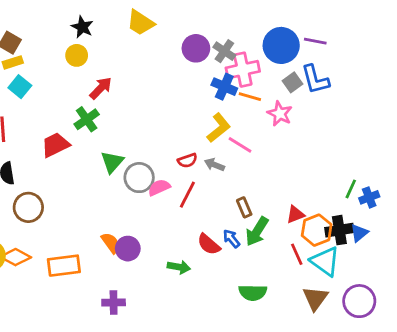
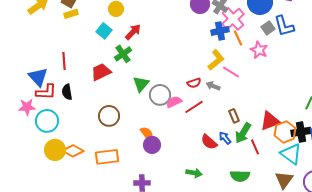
pink cross: (243, 70) -> (233, 19), turned -30
cyan square: (20, 87) -> (104, 31), moved
blue cross: (224, 87) -> (220, 31), turned -36
orange line: (250, 97) -> (238, 38), turned 49
red line: (187, 195) -> (194, 107), turned 30
brown circle: (28, 207) -> (109, 116), moved
red triangle: (295, 214) -> (270, 121), size x1.5
orange semicircle: (111, 243) -> (147, 134), moved
red line: (297, 254) -> (255, 147), moved
green arrow: (179, 267) -> (194, 173), moved

